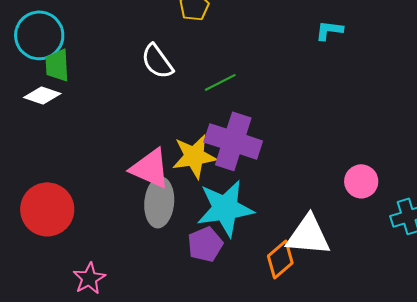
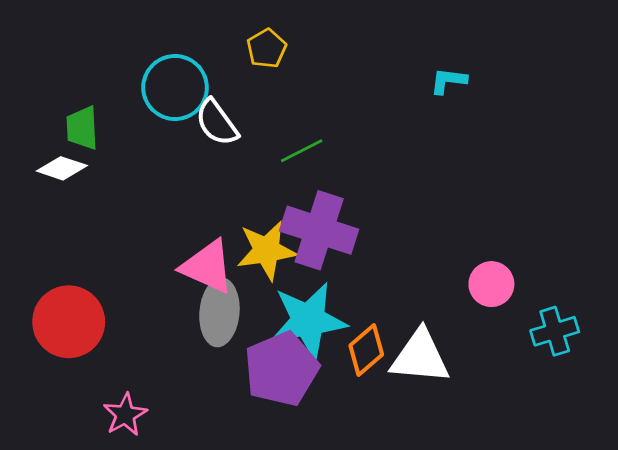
cyan circle: (39, 35) -> (175, 88), moved
purple pentagon: (205, 244) -> (281, 369), size x1.6
orange diamond: (280, 259) -> (366, 350), moved

